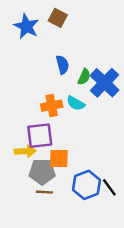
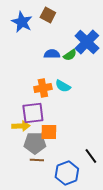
blue semicircle: (62, 65) -> (52, 54), turned -77
green semicircle: (84, 77) -> (70, 55), moved, turned 32
blue cross: (105, 83) -> (87, 42), moved
blue hexagon: (86, 185) -> (67, 173), moved

